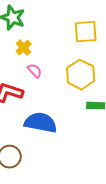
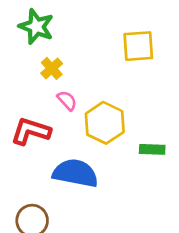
yellow hexagon: (81, 75) -> (105, 123), moved

